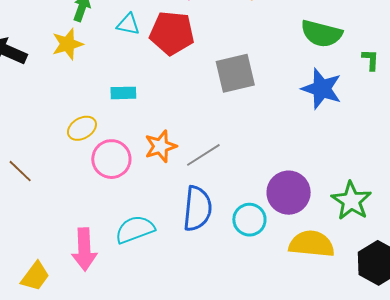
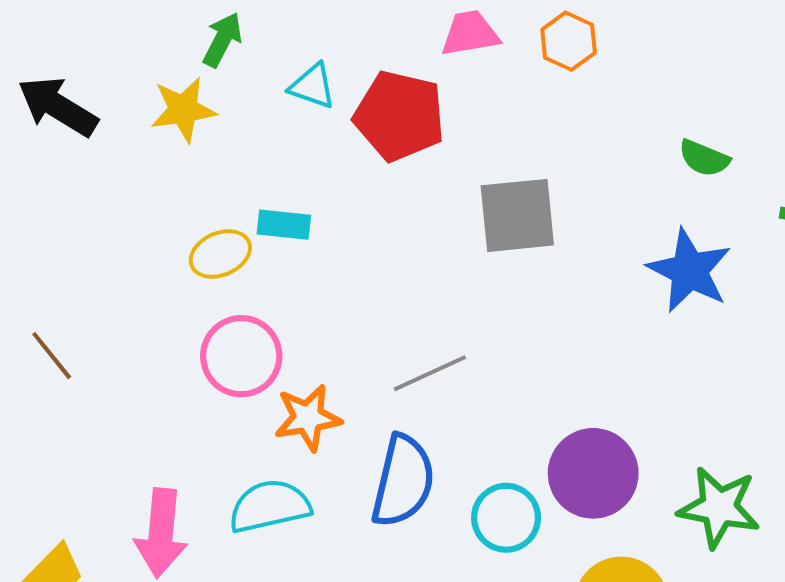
green semicircle: (321, 34) -> (704, 158), size x0.6
yellow ellipse: (82, 128) -> (220, 254), moved
orange star: (161, 146) -> (308, 418), moved
green star: (351, 201) -> (719, 507), turned -30

